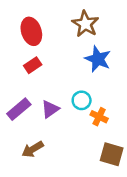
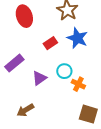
red rectangle: (33, 65) -> (50, 43), moved
purple rectangle: (19, 109) -> (14, 63), moved

